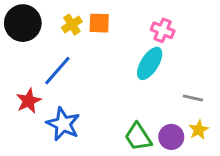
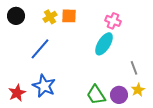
black circle: (23, 23) -> (16, 16), size x0.7
gray line: (193, 98) -> (134, 68), turned 56
red star: (29, 101) -> (17, 93), moved

